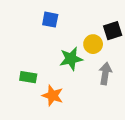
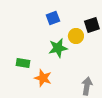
blue square: (50, 20) -> (53, 18), moved, turned -32
gray arrow: (105, 73) -> (87, 86), moved

